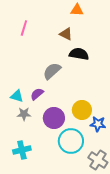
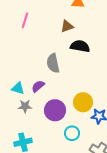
brown triangle: (66, 34) -> (67, 26), turned -48
gray semicircle: (52, 71) -> (53, 63), turned -60
cyan circle: (71, 141) -> (72, 133), size x0.6

